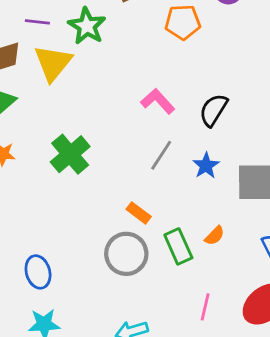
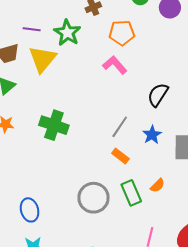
orange pentagon: (183, 22) -> (122, 33), moved
pink L-shape: (158, 101) -> (115, 65), moved
green cross: (70, 154) -> (54, 125), turned -32
orange rectangle: (139, 213) -> (120, 156), moved

